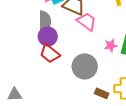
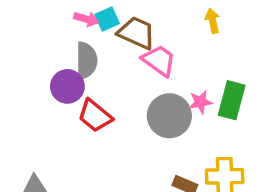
purple circle: (48, 36) -> (67, 86), moved
gray circle: (85, 66) -> (169, 116), moved

